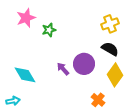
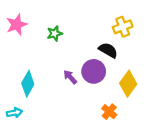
pink star: (26, 18) -> (17, 25), moved
black semicircle: (110, 49) -> (108, 50), moved
cyan diamond: (25, 75) -> (28, 84), turned 60

